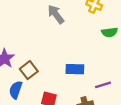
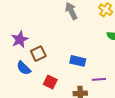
blue semicircle: (16, 90) -> (24, 68), turned -77

